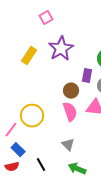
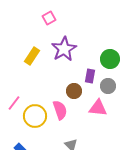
pink semicircle: (70, 112) -> (60, 110), moved
pink line: (11, 130) -> (14, 103), moved

